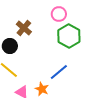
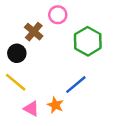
pink circle: (59, 14) -> (58, 15), moved

